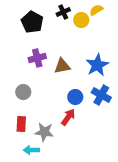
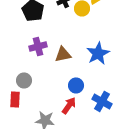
blue cross: (101, 95) -> (102, 101), moved
red rectangle: (21, 124) -> (15, 99), moved

